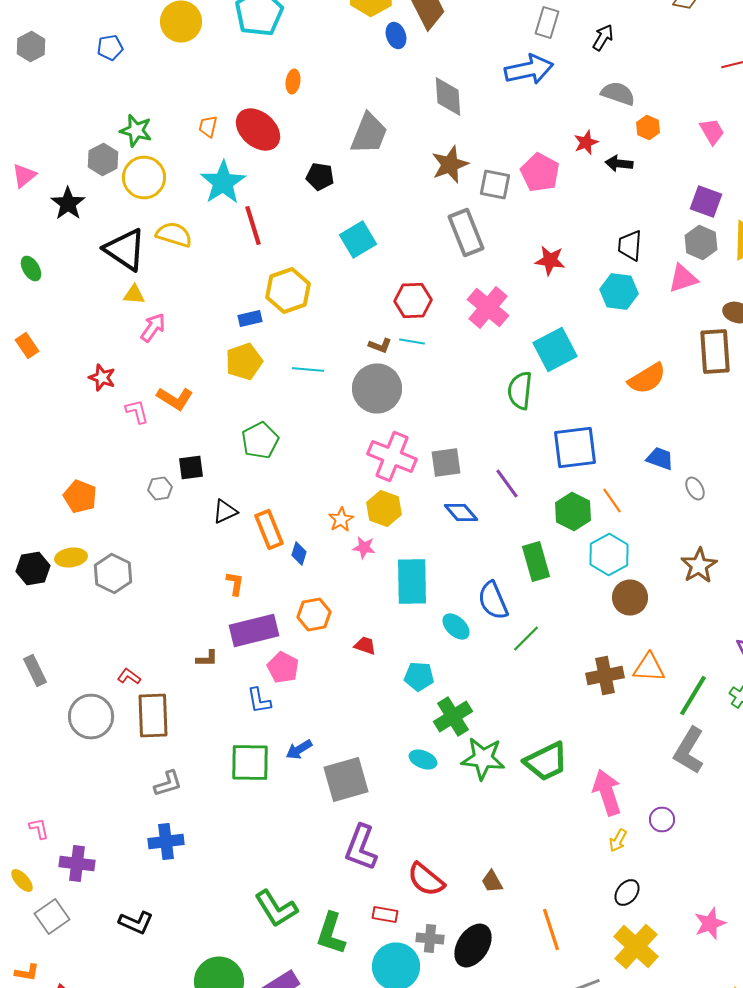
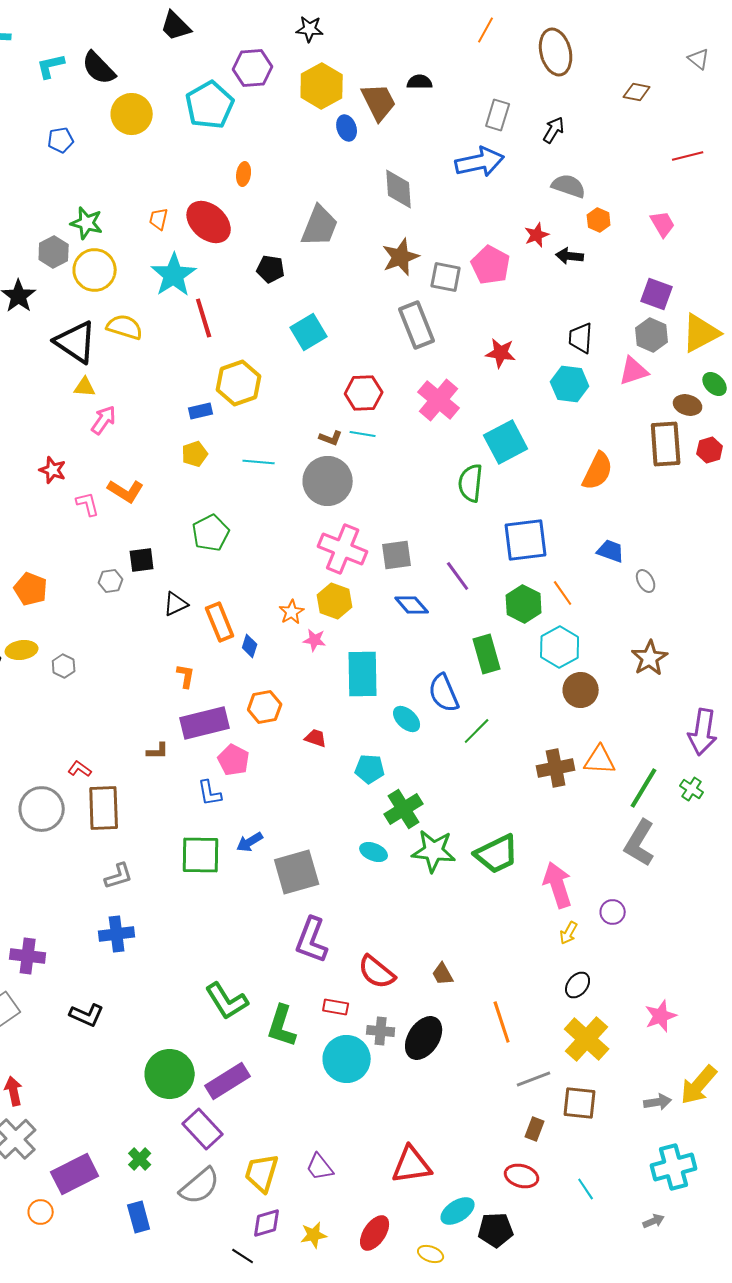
yellow pentagon: (244, 362) -> (195, 454), size x0.7
orange semicircle: (647, 378) -> (598, 471), turned -33
gray hexagon: (113, 574) -> (64, 666), size x0.6

